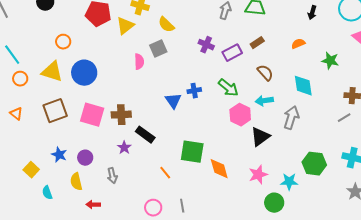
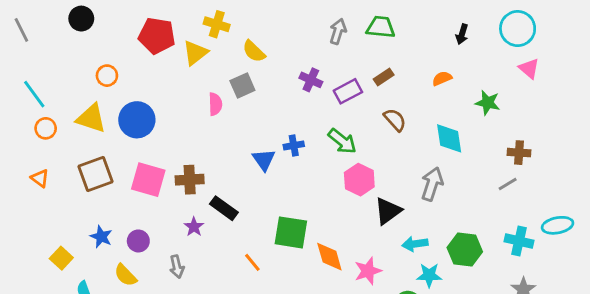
cyan arrow: (264, 101) -> (415, 244), moved
pink star: (258, 175) -> (368, 271), moved
yellow semicircle: (76, 182) -> (125, 275), turned -30

